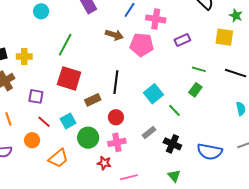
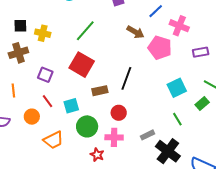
cyan square: (153, 94) -> (177, 88), moved
black cross: (172, 144) -> (168, 151), size x1.4

